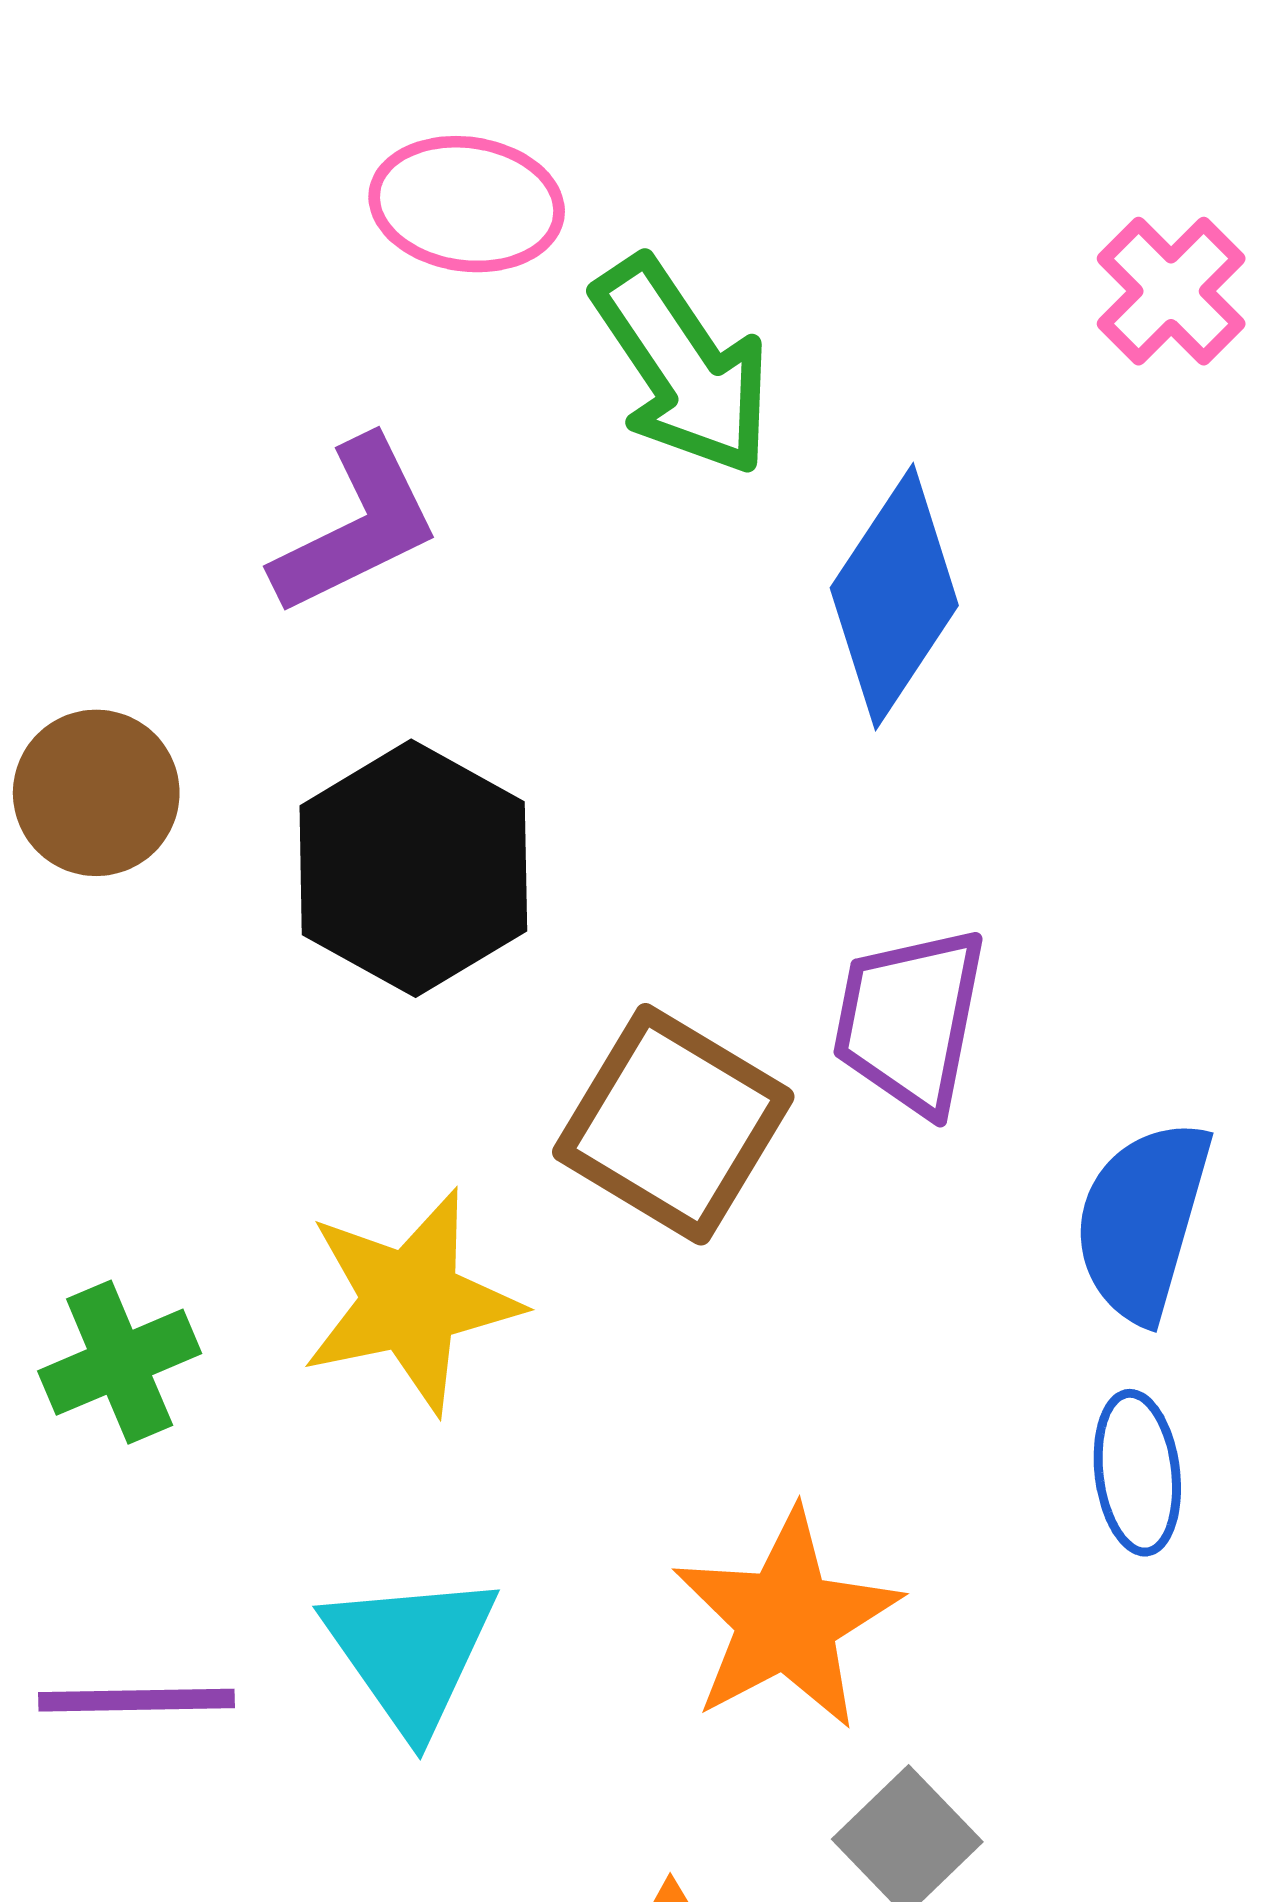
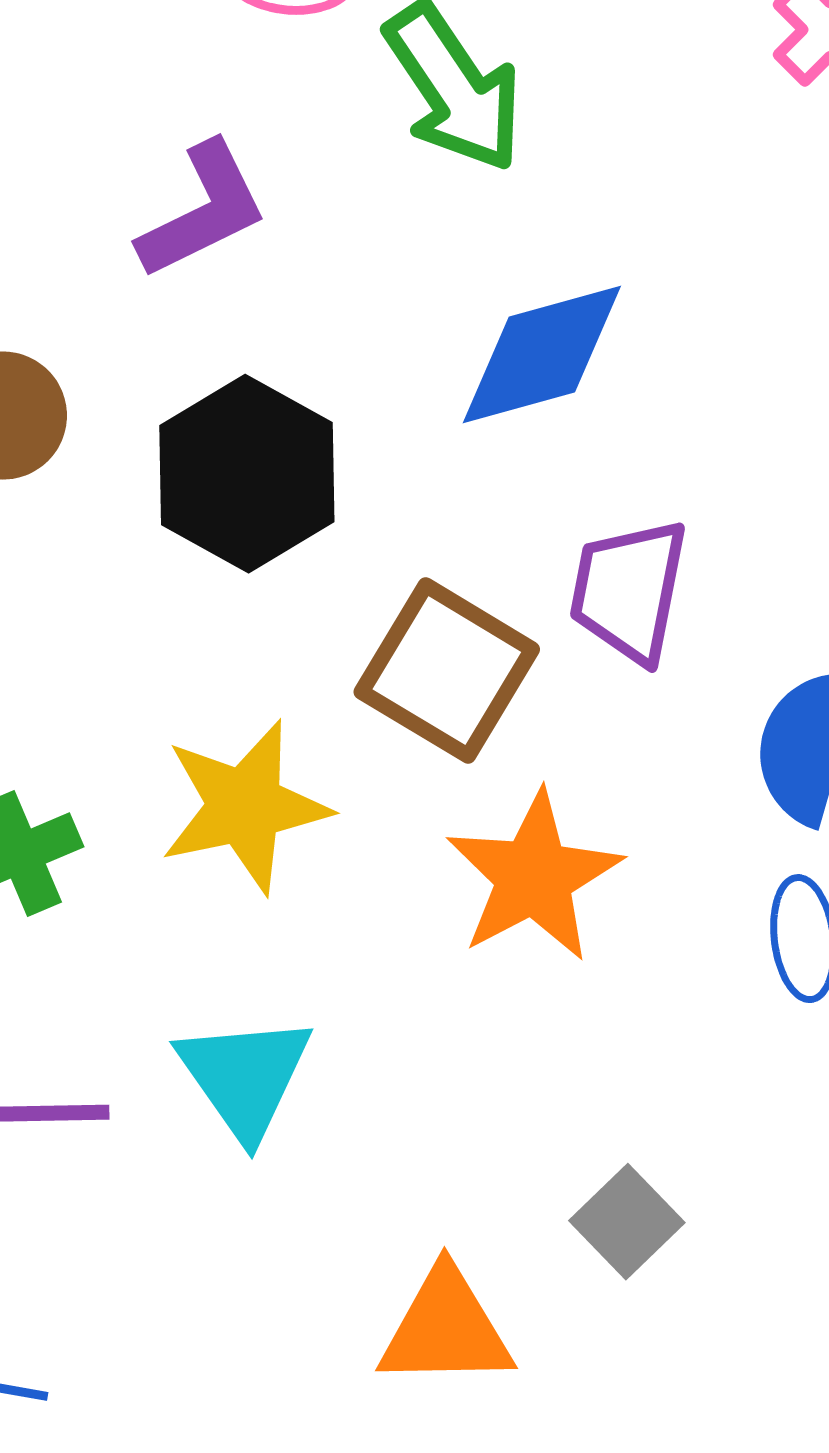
blue diamond: (894, 597) -> (542, 355), moved, turned 41
orange star: (786, 1620) -> (534, 877), moved

